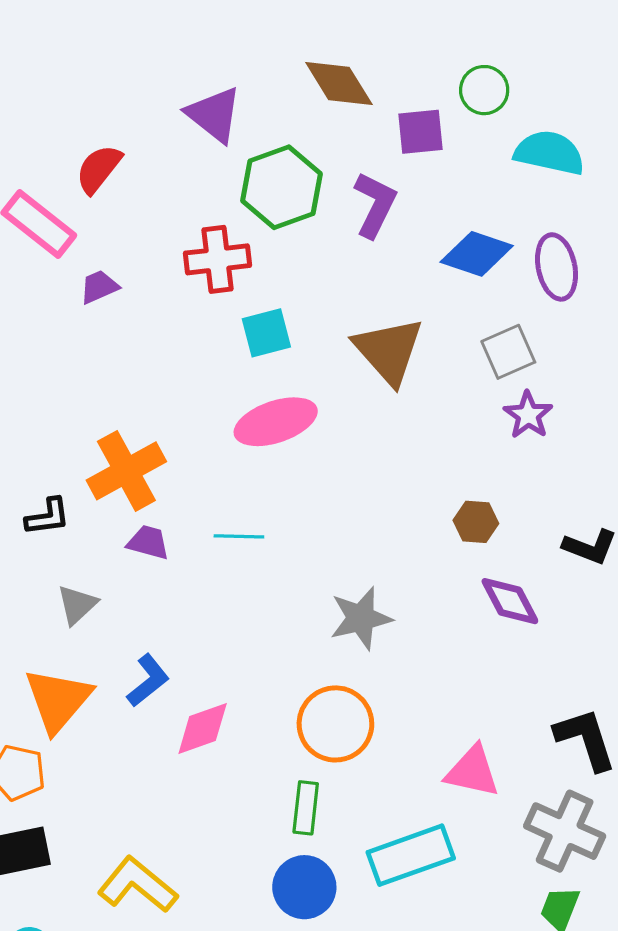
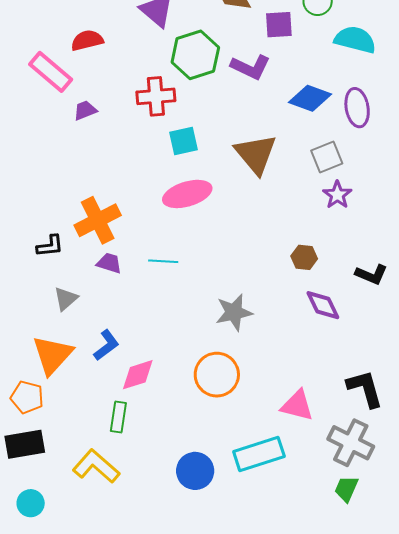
red semicircle: (99, 169) -> (87, 40), turned 36
purple L-shape: (375, 205) -> (251, 67), turned 87
green rectangle: (306, 808) -> (118, 417), moved

